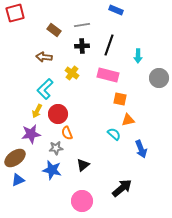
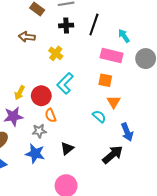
cyan arrow: (138, 56) -> (124, 36), turned 144
pink rectangle: (108, 75) -> (112, 55), moved
cyan L-shape: (45, 89) -> (65, 83), moved
orange triangle: (128, 120) -> (114, 102), turned -48
black arrow: (122, 188) -> (113, 155), moved

